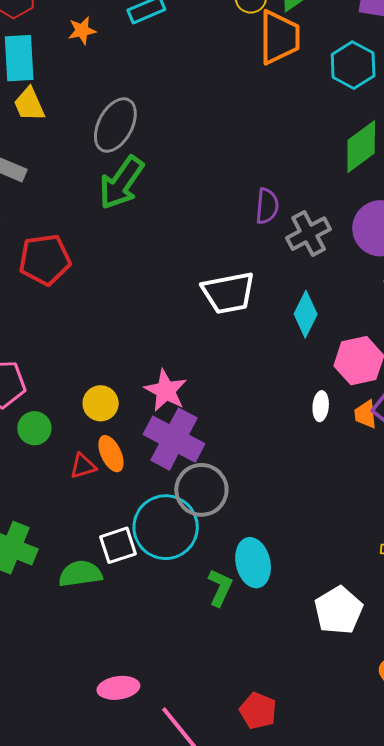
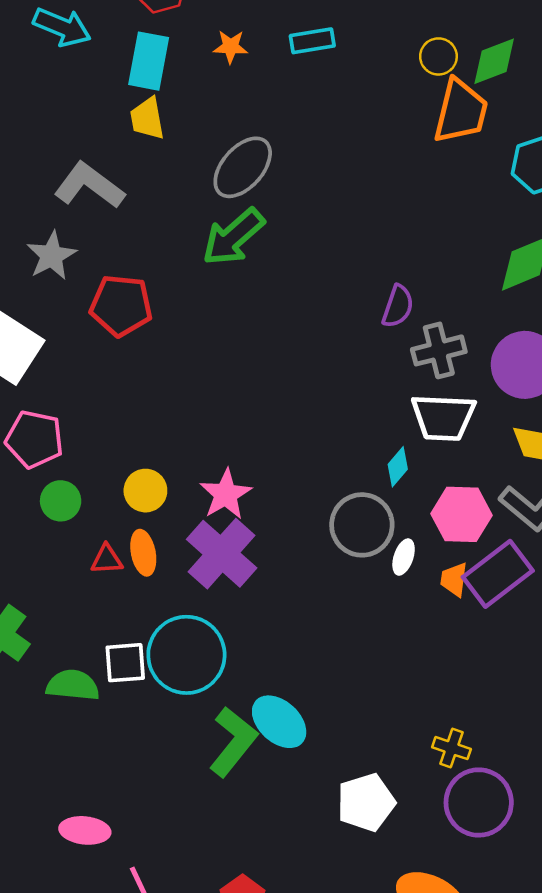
white trapezoid: (228, 293) -> (443, 417), moved
cyan diamond: (306, 314) -> (398, 467), moved, size x0.7
gray circle: (201, 490) -> (362, 525), moved
cyan ellipse: (253, 563) -> (279, 722), turned -48
green L-shape: (220, 588) -> (233, 742), size x1.5

